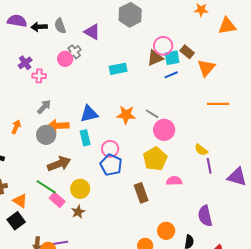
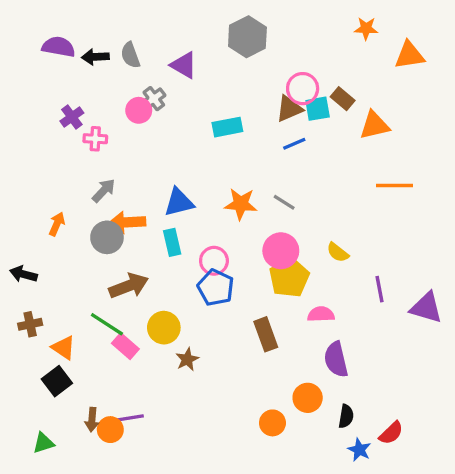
orange triangle: (206, 68) -> (374, 125), turned 36
blue line: (171, 75) -> (294, 144), moved
pink circle: (164, 130) -> (281, 251), moved
yellow semicircle: (201, 150) -> (338, 252), moved
brown star: (78, 212) -> (187, 359), moved
purple semicircle: (205, 216) -> (336, 359), moved

